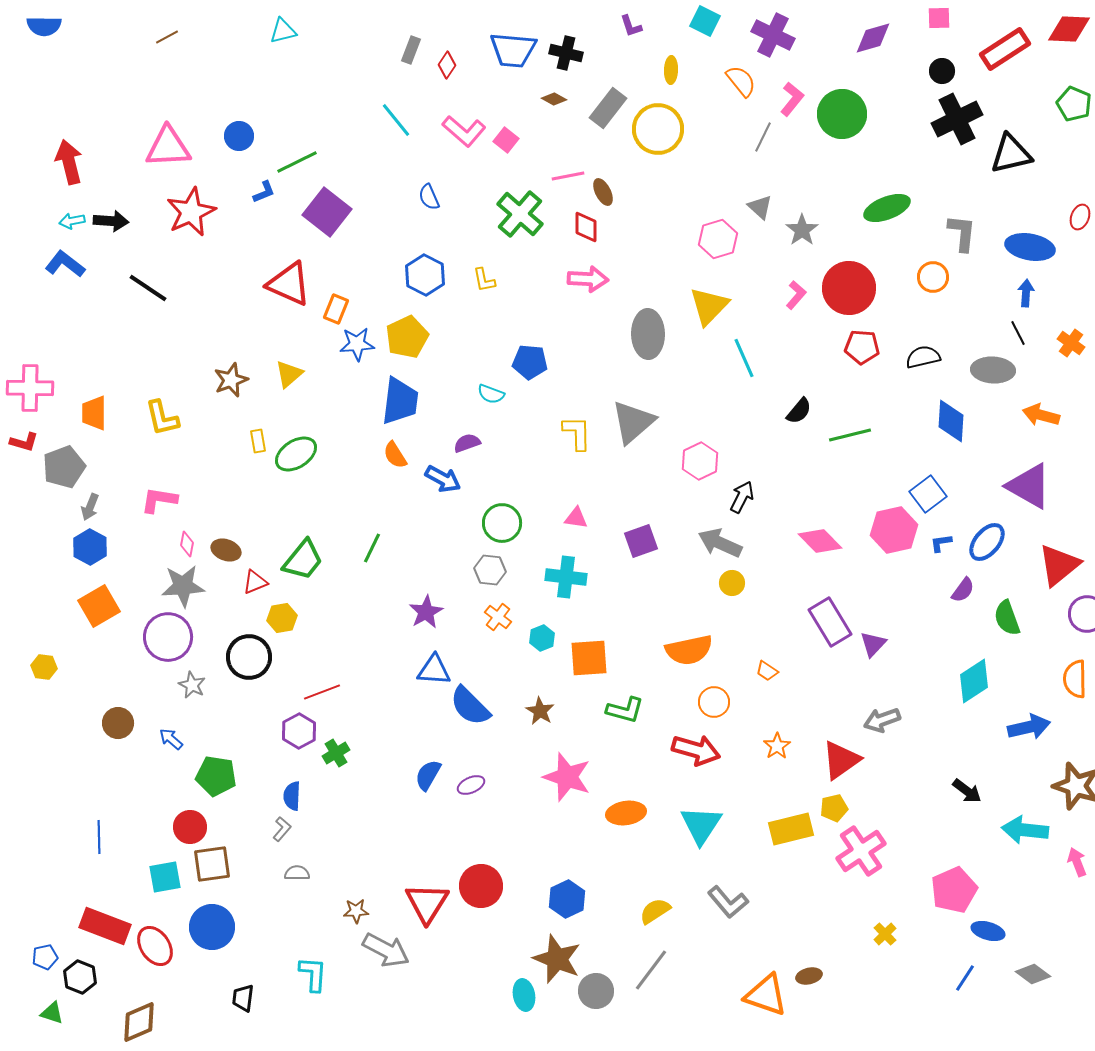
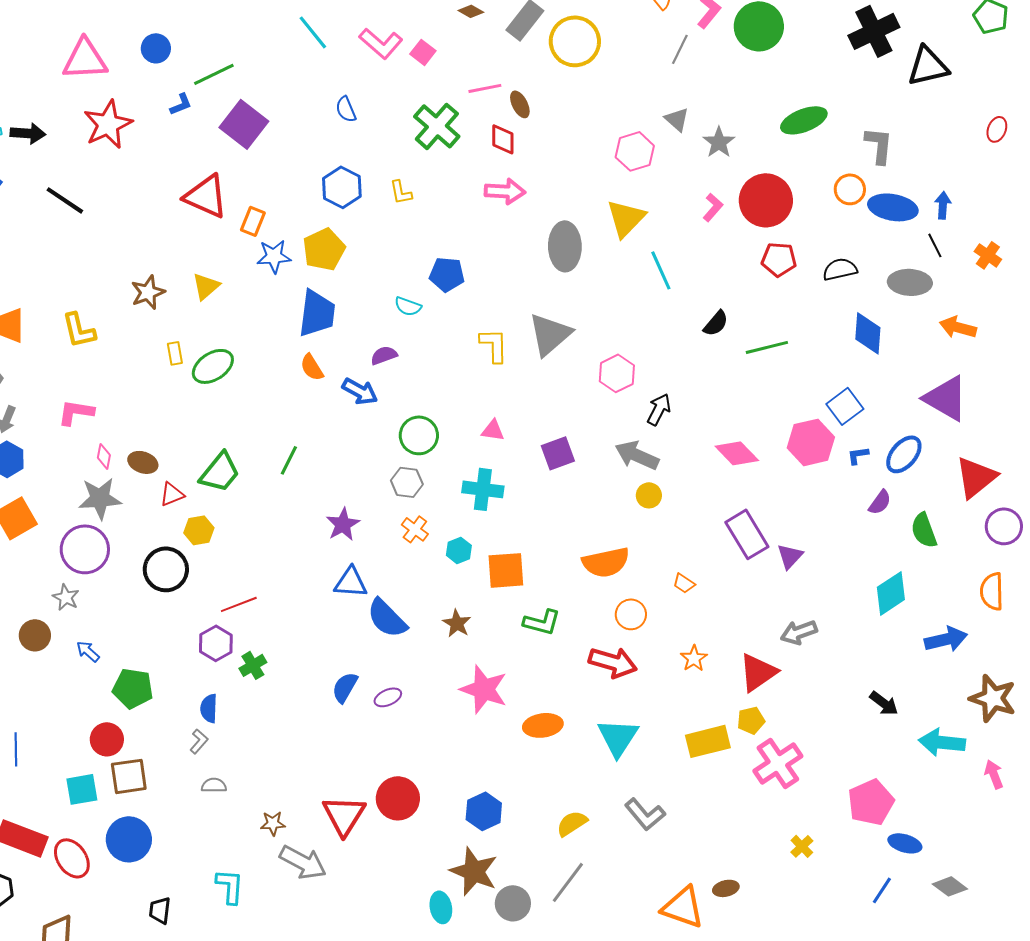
blue ellipse: (1030, 247) -> (893, 207), moved
gray star: (192, 685) -> (66, 597), moved

